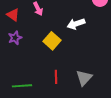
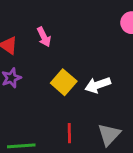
white arrow: (76, 24) -> (98, 85), moved

